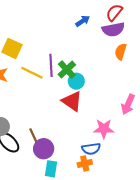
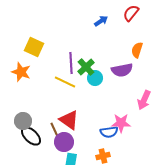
purple semicircle: (113, 29) -> (122, 70), moved
yellow line: (32, 73) -> (65, 82), moved
red triangle: (72, 101) -> (69, 120), moved
blue semicircle: (91, 149) -> (109, 132), moved

